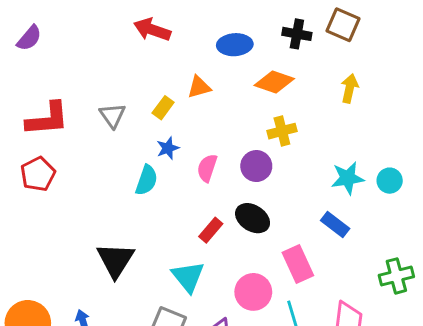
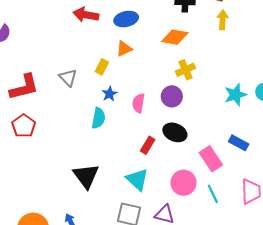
blue ellipse: (235, 45) -> (126, 19), moved
yellow arrow: (350, 88) -> (223, 20), moved
blue rectangle: (335, 225) -> (239, 143), moved

